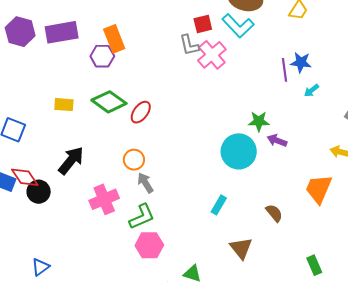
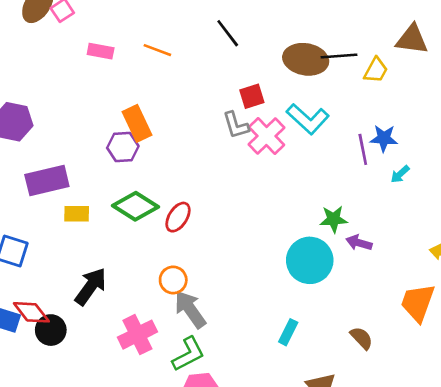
cyan L-shape: (238, 26) -> (308, 119), moved
purple rectangle: (62, 32) -> (47, 180), moved
gray arrow: (145, 183) -> (190, 309), size x1.4

